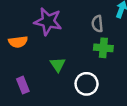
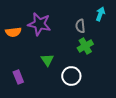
orange semicircle: (18, 42) -> (13, 32), moved
green cross: (103, 48) -> (85, 46), turned -35

